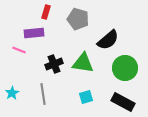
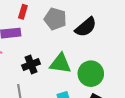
black semicircle: (108, 40) -> (86, 27), moved
green circle: (125, 68) -> (91, 74), moved

